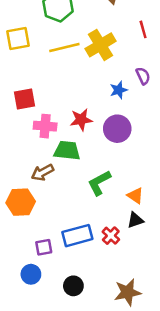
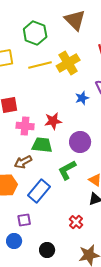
purple circle: (117, 129) -> (80, 142), moved
blue rectangle: (77, 236) -> (39, 191), moved, turned -35
red cross: (111, 236) -> (76, 222), moved

